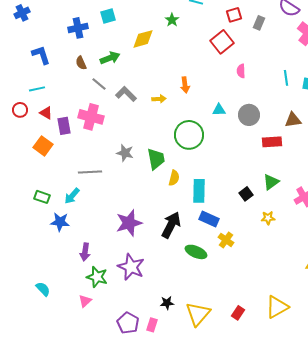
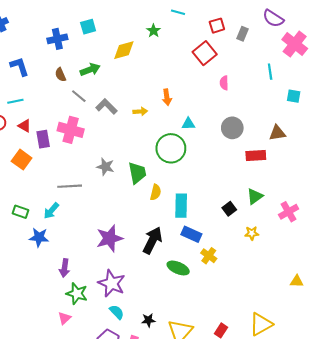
cyan line: (286, 78) -> (270, 72), moved
cyan triangle: (219, 110) -> (188, 124), moved
cyan semicircle: (43, 289) -> (117, 312), moved

